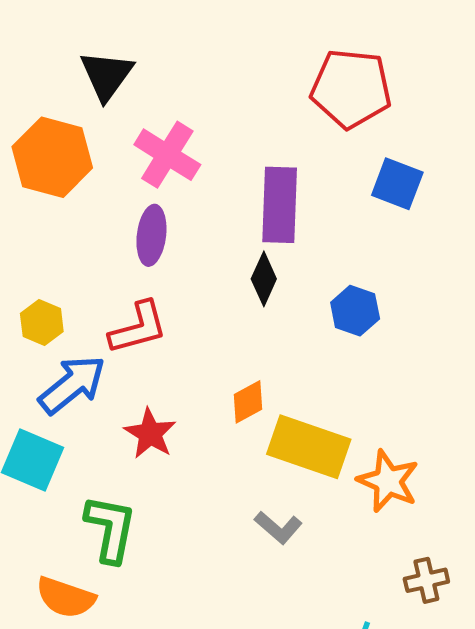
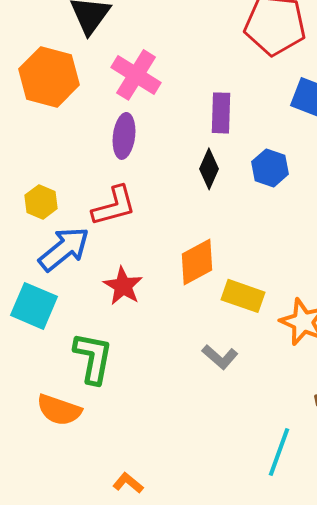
purple rectangle: (280, 205) -> (221, 113), size x0.7
blue hexagon: (355, 311) -> (270, 168), moved
orange diamond: (248, 402) -> (197, 262), size x1.4
yellow rectangle: (309, 447) -> (243, 296), size x0.7

